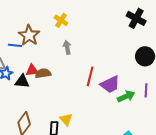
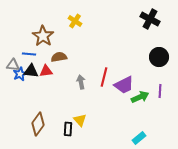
blue line: (15, 45) -> (29, 54), moved
gray arrow: (67, 47) -> (81, 82), moved
brown semicircle: (43, 73) -> (59, 57), moved
black triangle: (22, 81) -> (31, 71), moved

